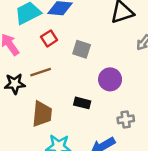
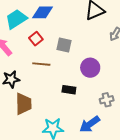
brown line: (41, 72) -> (41, 64), moved, turned 30
brown trapezoid: (42, 114) -> (23, 104), moved

